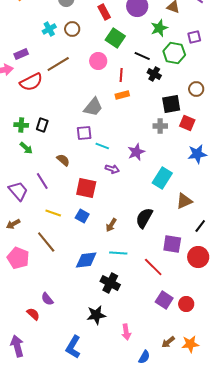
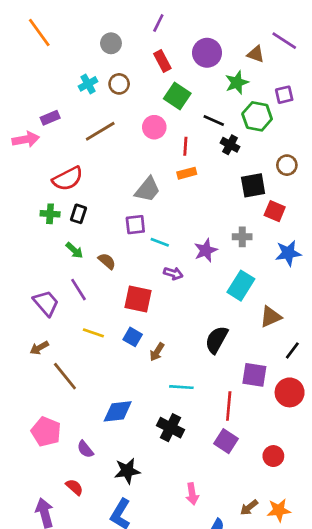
red semicircle: (31, 82) -> (68, 179), moved
gray cross: (160, 126) -> (242, 237), moved
green arrow: (26, 148) -> (74, 250), moved
brown arrow: (111, 225) -> (157, 352), moved
brown line: (46, 242) -> (65, 376), moved
pink pentagon: (18, 258) -> (46, 432), moved
blue diamond: (86, 260) -> (118, 411), moved
red line: (153, 267) -> (229, 406), turned 50
purple square: (164, 300) -> (226, 441), moved
red semicircle: (33, 314) -> (74, 487), moved
black star: (96, 315) -> (127, 471), moved

